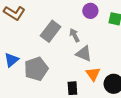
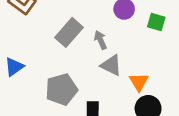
gray pentagon: (36, 69) -> (61, 89), moved
orange triangle: (93, 74) -> (139, 82), moved

